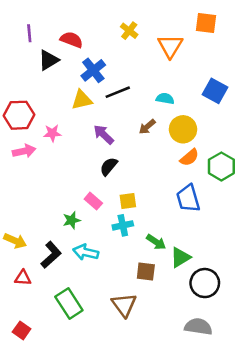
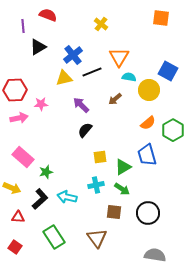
red semicircle: (72, 40) -> (48, 15), moved
orange triangle: (170, 46) -> (119, 57), moved
yellow circle: (183, 129) -> (149, 90), moved
pink rectangle: (93, 201) -> (23, 157), moved, size x1.5
green star: (72, 220) -> (46, 172), moved
cyan cross: (123, 225) -> (96, 185), moved
green triangle: (180, 257) -> (123, 167), moved
black circle: (205, 283) -> (148, 213), moved
red square: (22, 330) -> (15, 247), moved

